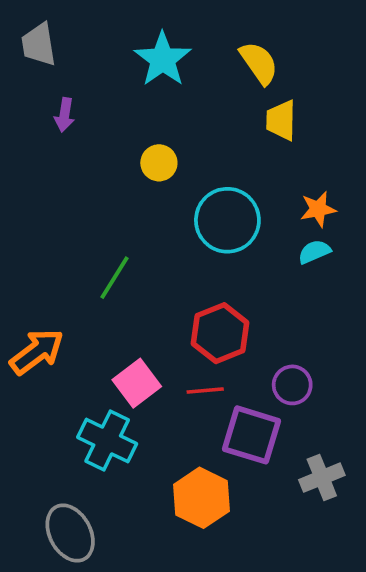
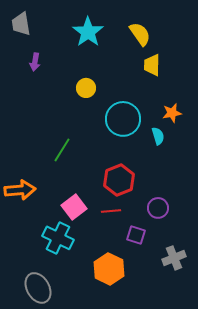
cyan semicircle: (314, 252) -> (158, 136), moved, turned 96
orange arrow: (37, 352) -> (20, 190), turned 32
purple square: (251, 435) -> (136, 235), size x0.6

